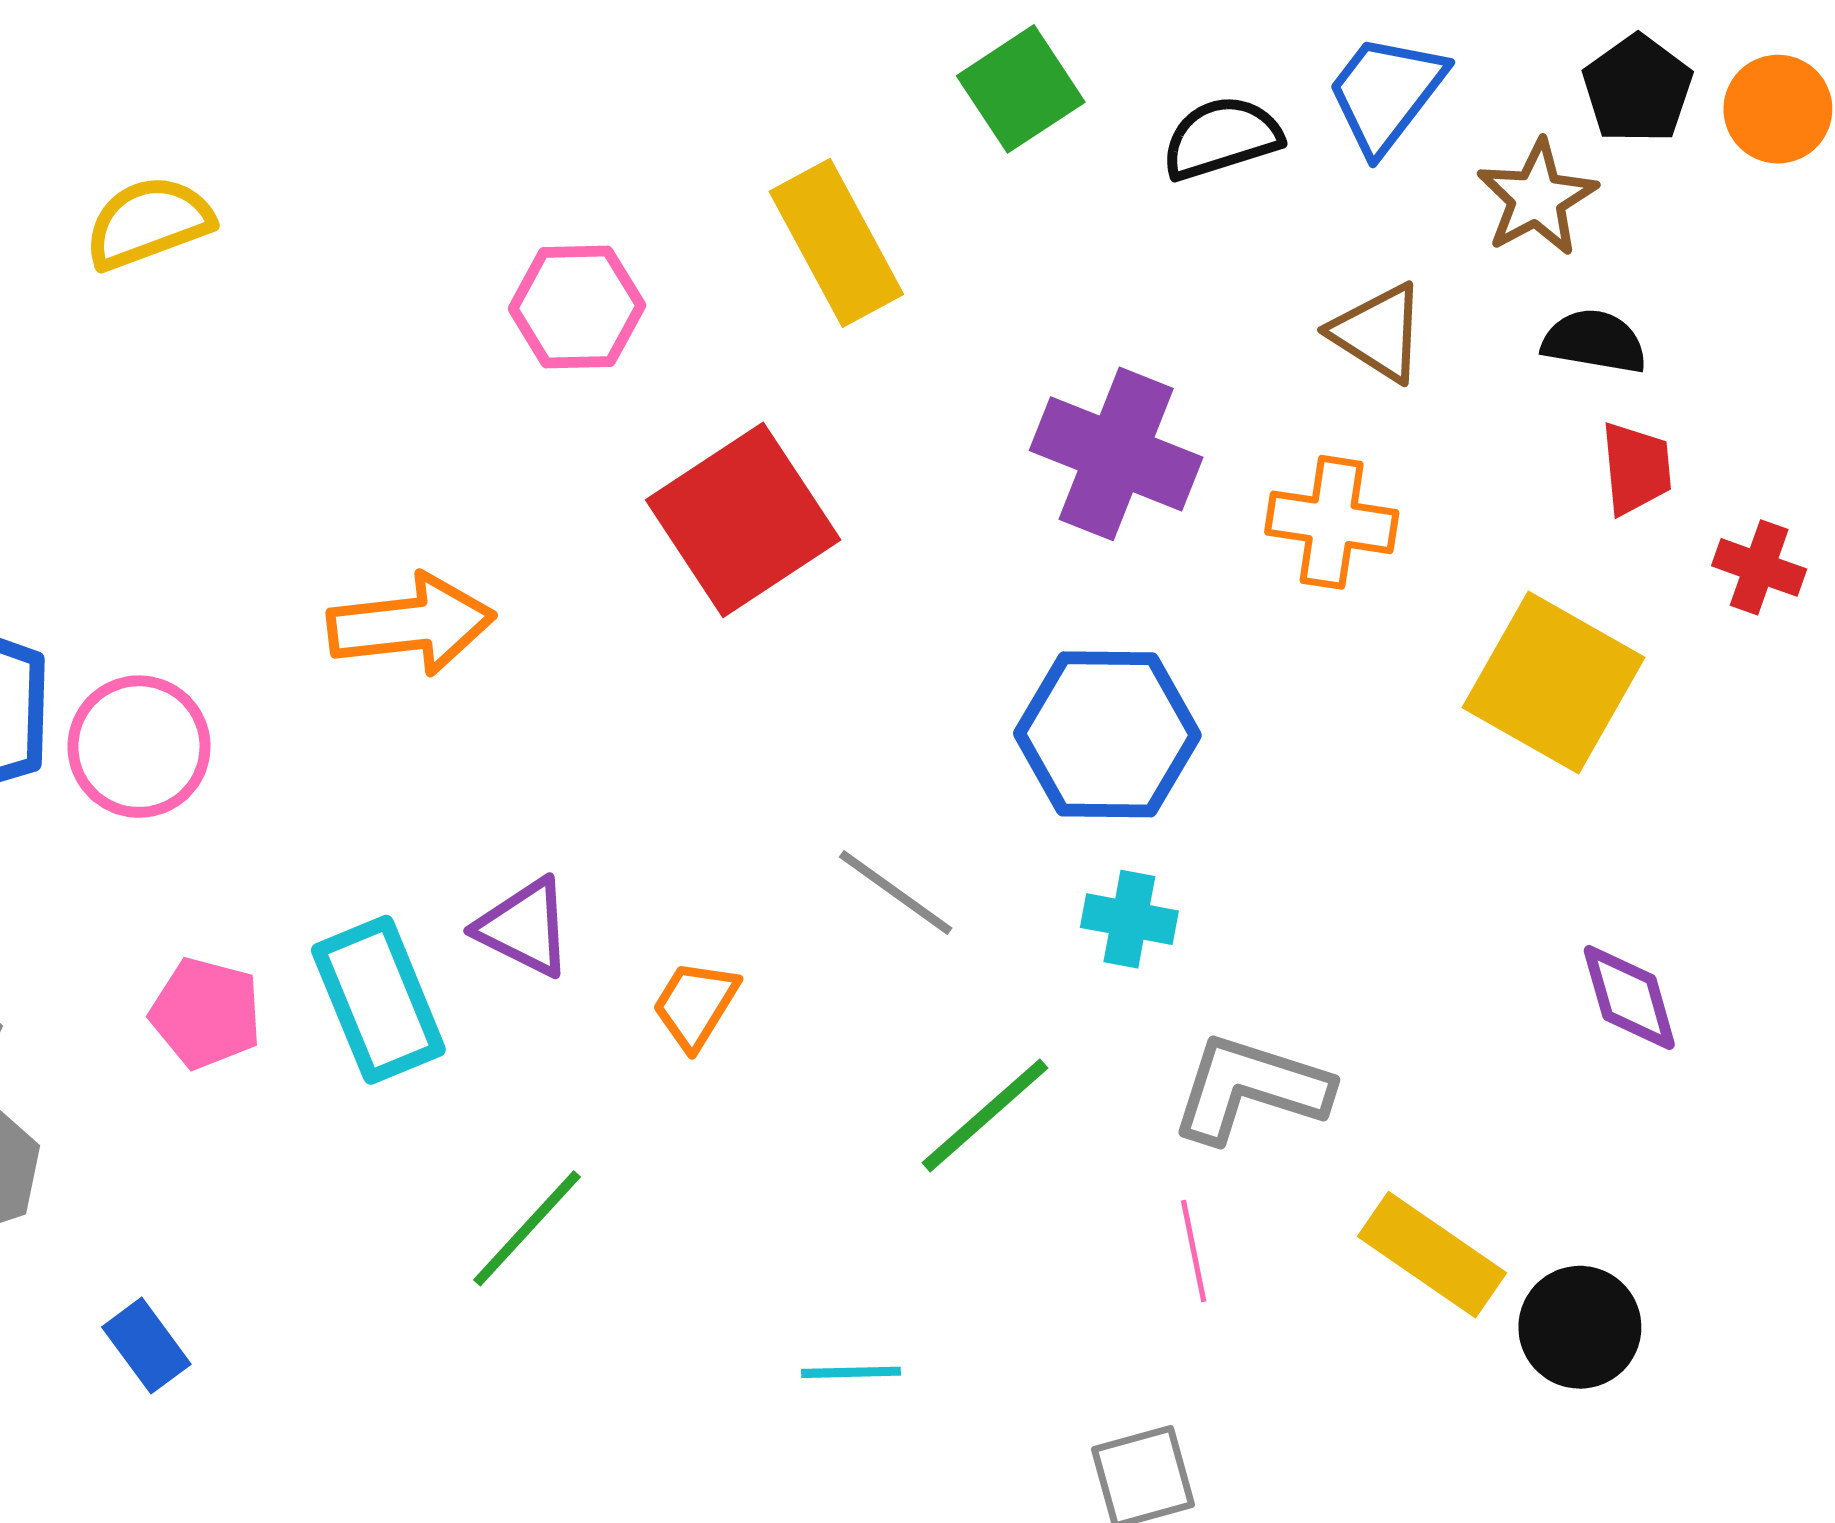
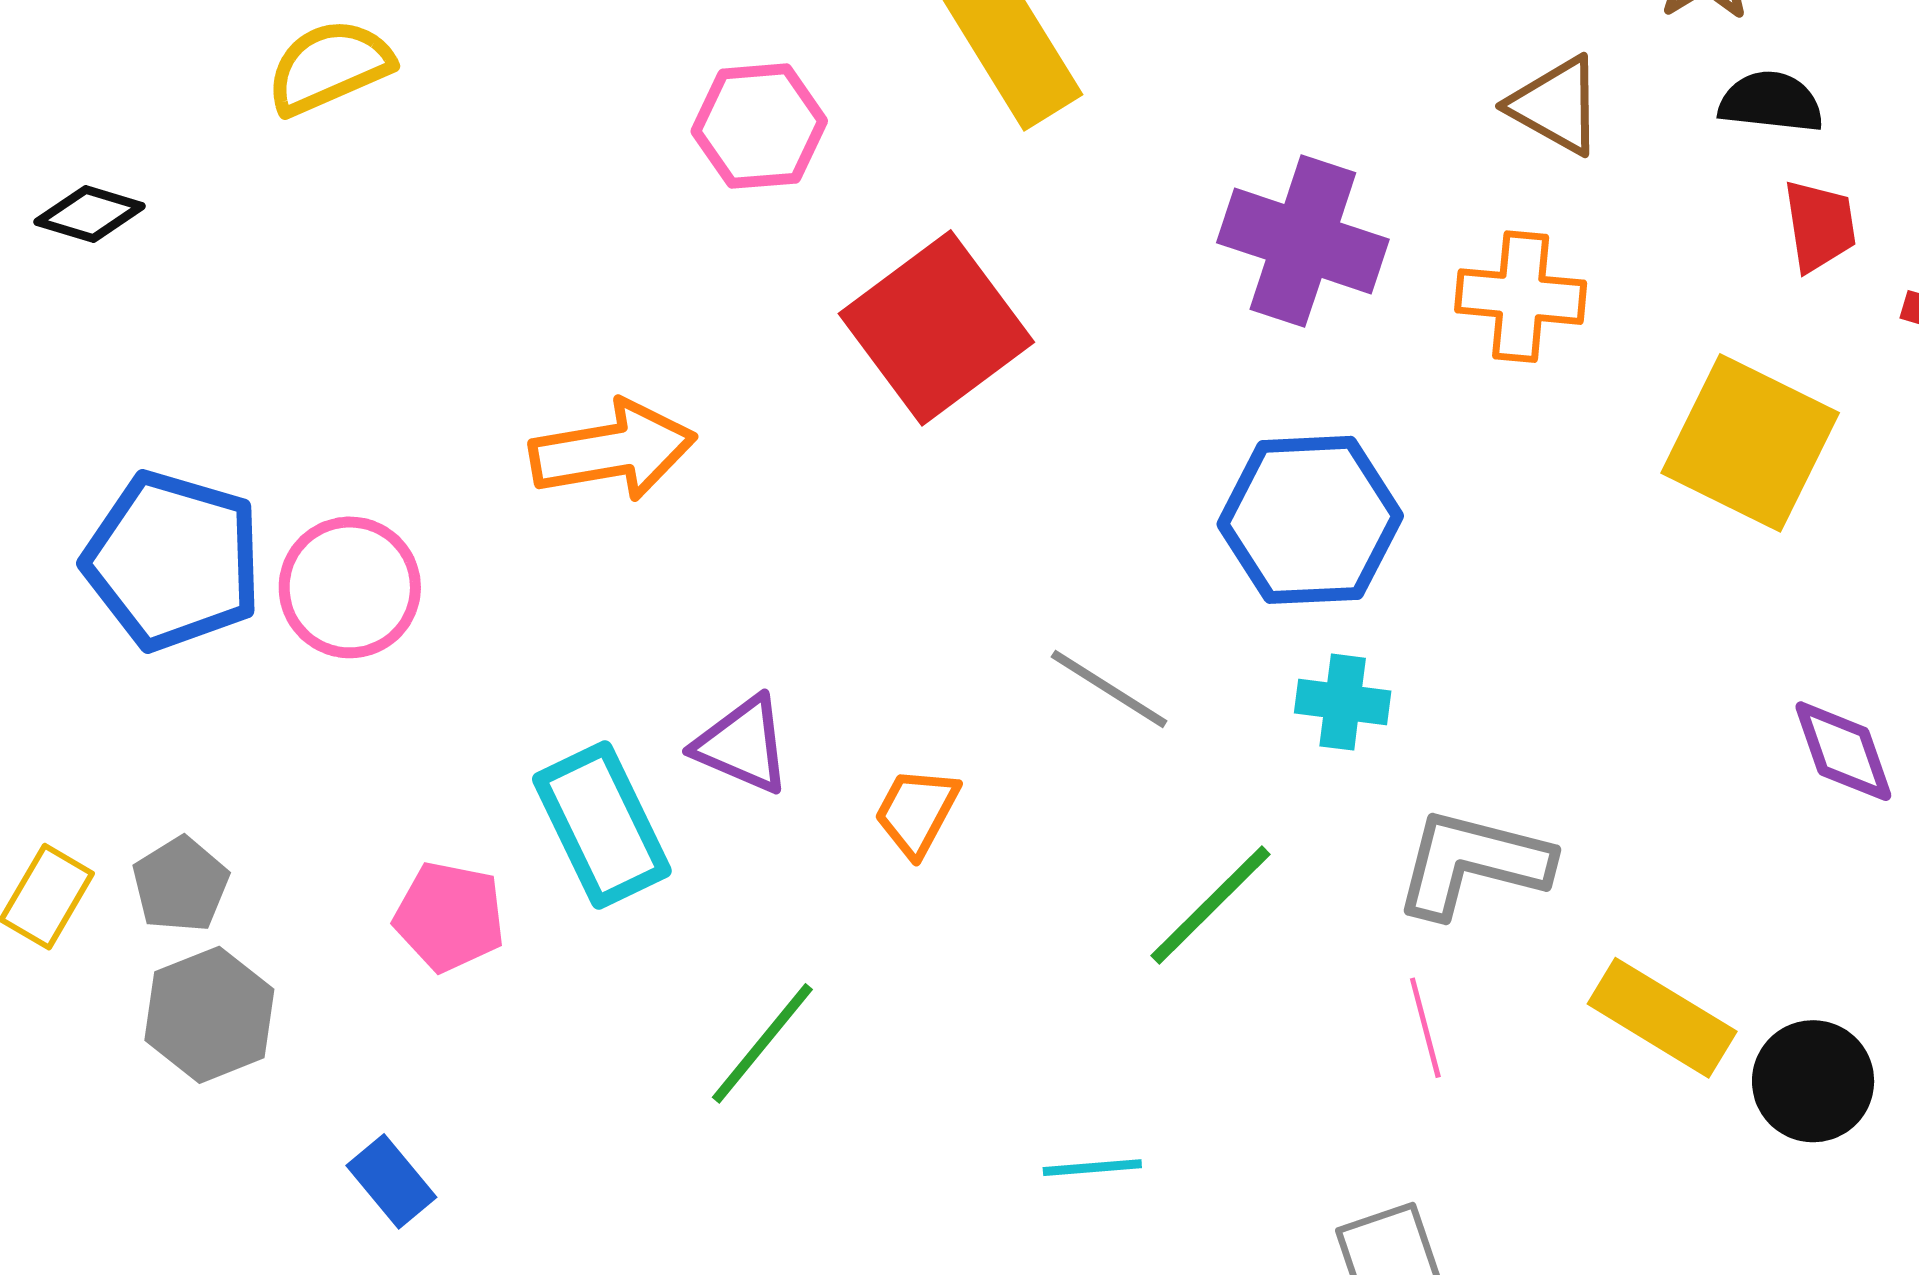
pink pentagon: (206, 1013) -> (450, 917), moved

